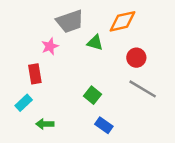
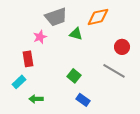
red circle: (136, 58) -> (122, 47), moved

